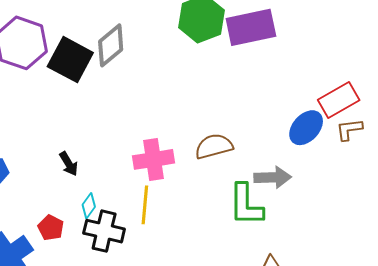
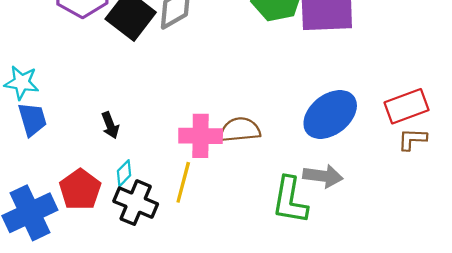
blue ellipse: (306, 128) -> (330, 114), moved, size x1.4
brown semicircle: (214, 146) -> (240, 130), moved
red pentagon: (51, 228) -> (80, 190), size x1.5

